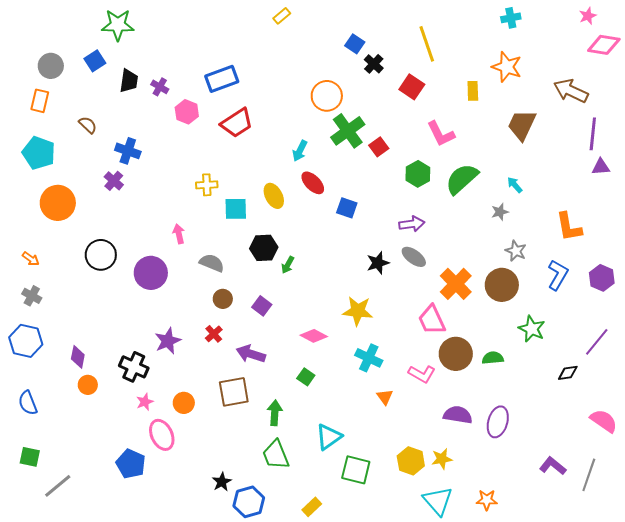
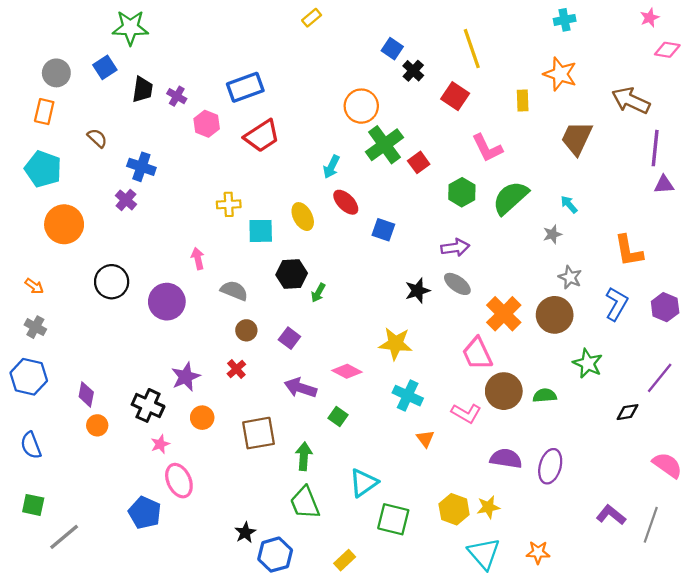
pink diamond: (604, 45) -> (667, 50), size x0.7
purple arrow: (251, 354) -> (301, 388), moved
orange circle: (184, 403) -> (202, 418), moved

